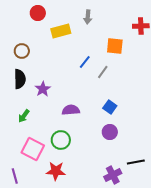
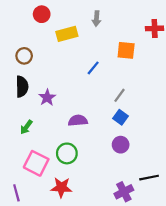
gray line: (103, 72) -> (119, 95), moved

